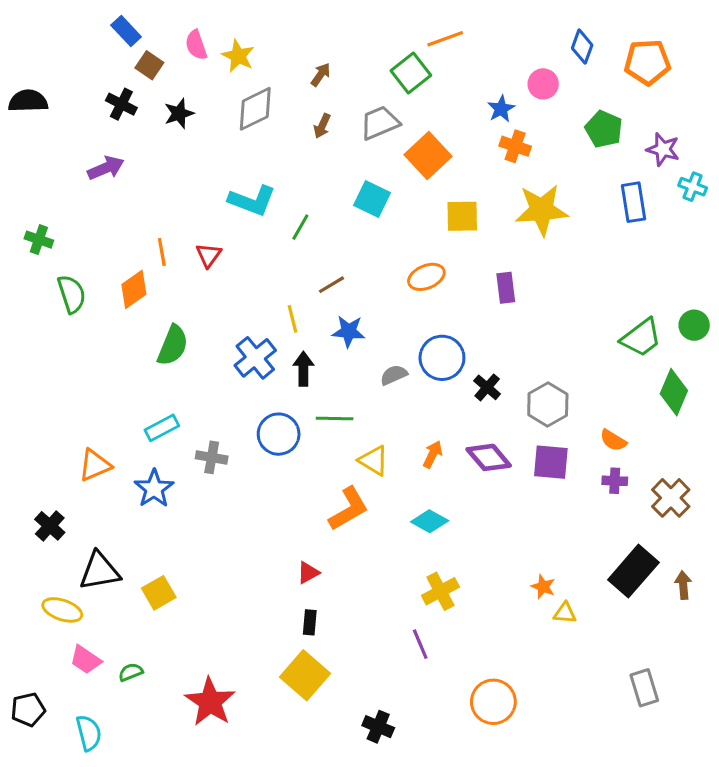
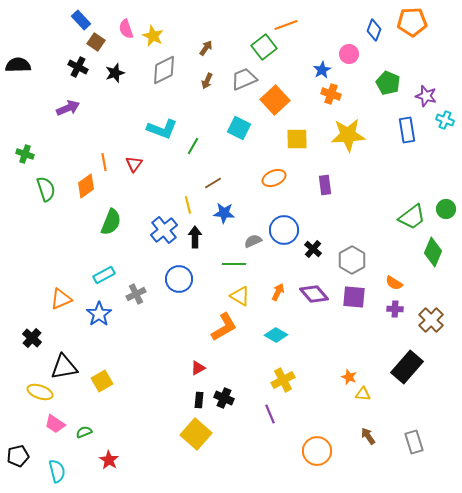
orange pentagon: (647, 62) -> (412, 22), moved
green line: (335, 419) -> (234, 264), moved
gray cross: (212, 457) -> (136, 294), turned -36
brown arrow: (683, 585) -> (368, 436), moved, turned -30
red star: (210, 702) -> (109, 460), moved, size x0.6
black cross: (378, 727) -> (224, 398), moved

